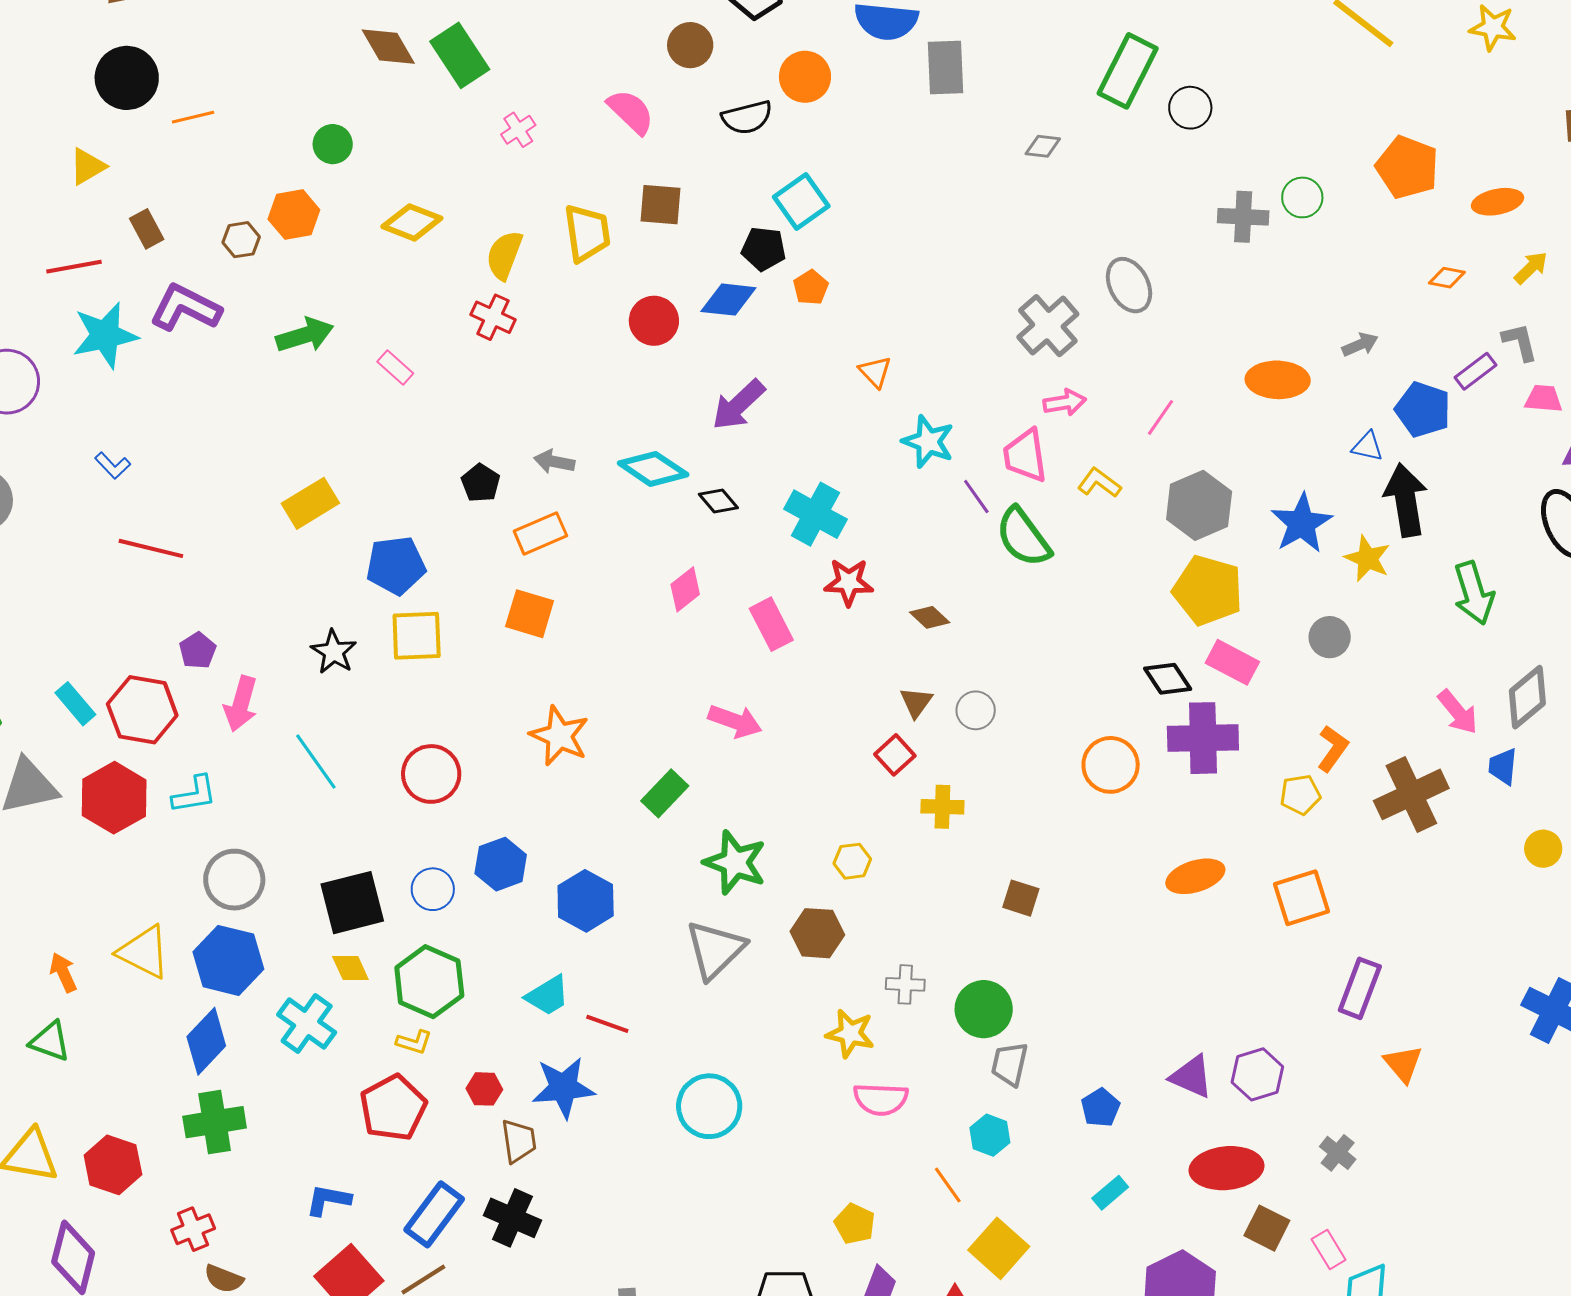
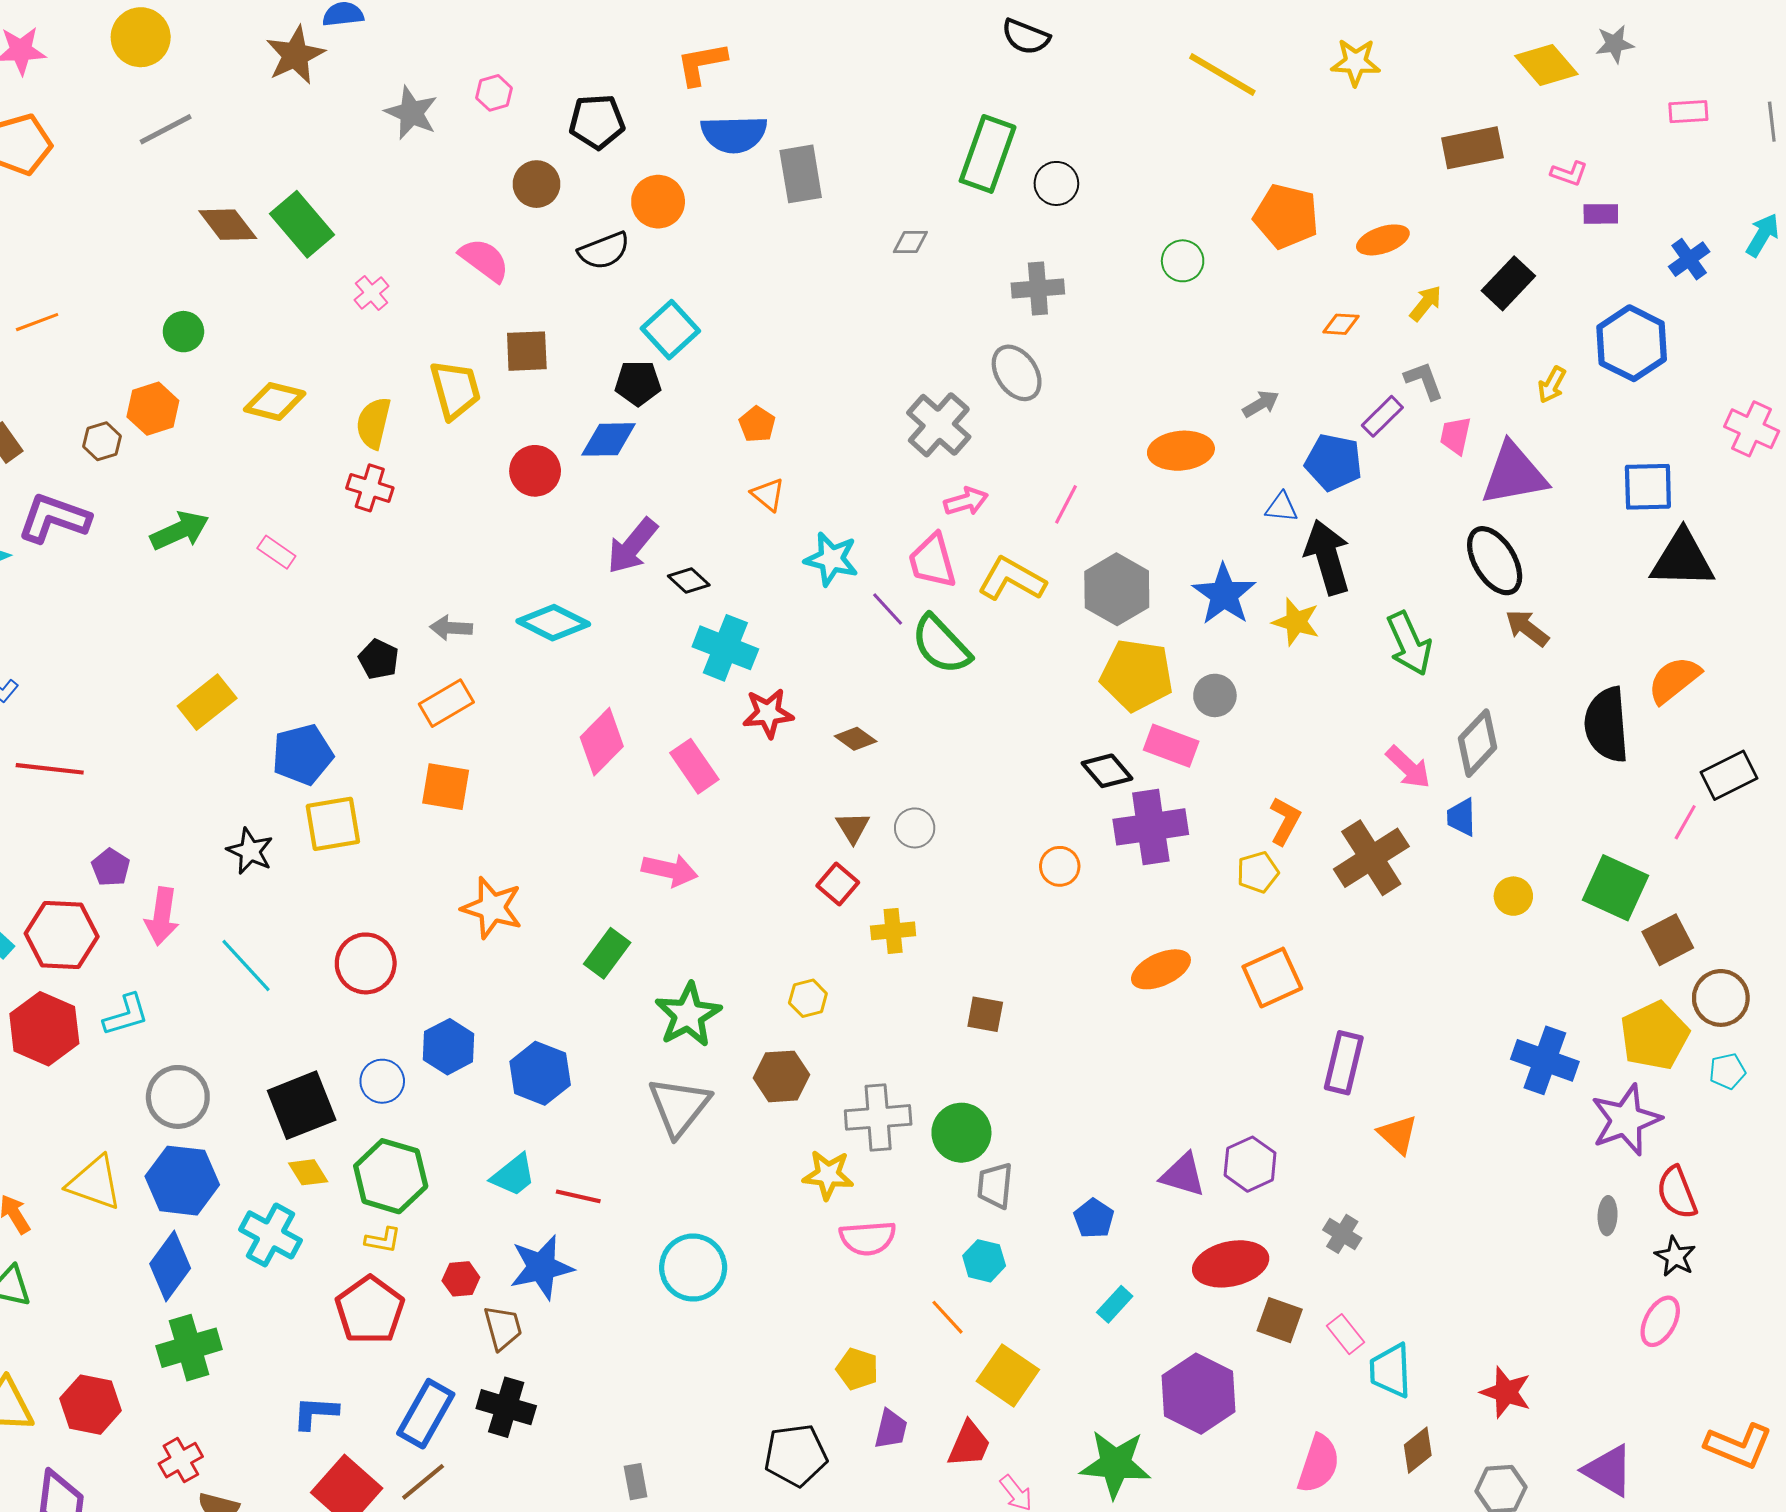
gray cross: (1243, 217) -> (1038, 288), moved
orange pentagon: (811, 287) -> (757, 424), moved
pink trapezoid: (1544, 399) -> (1455, 436), turned -75
yellow L-shape: (1099, 483) -> (1012, 579), size x1.5
black diamond: (718, 501) -> (689, 580), moved
pink diamond: (685, 589) -> (602, 742), size x1.4
gray circle: (1330, 637) -> (1215, 695), moved
orange circle: (1111, 765) -> (1060, 866), size x0.7
green star: (735, 862) -> (688, 1015), turned 30
gray cross: (905, 984) -> (878, 1117), size x1.6

